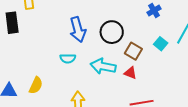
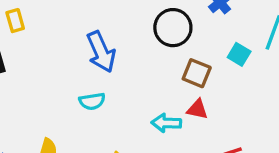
black circle: (112, 32) -> (173, 28), moved
cyan arrow: (103, 66) -> (166, 123), moved, size x0.7

